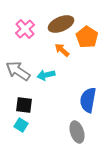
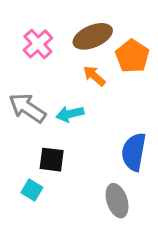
black square: (24, 105) -> (52, 160), moved

